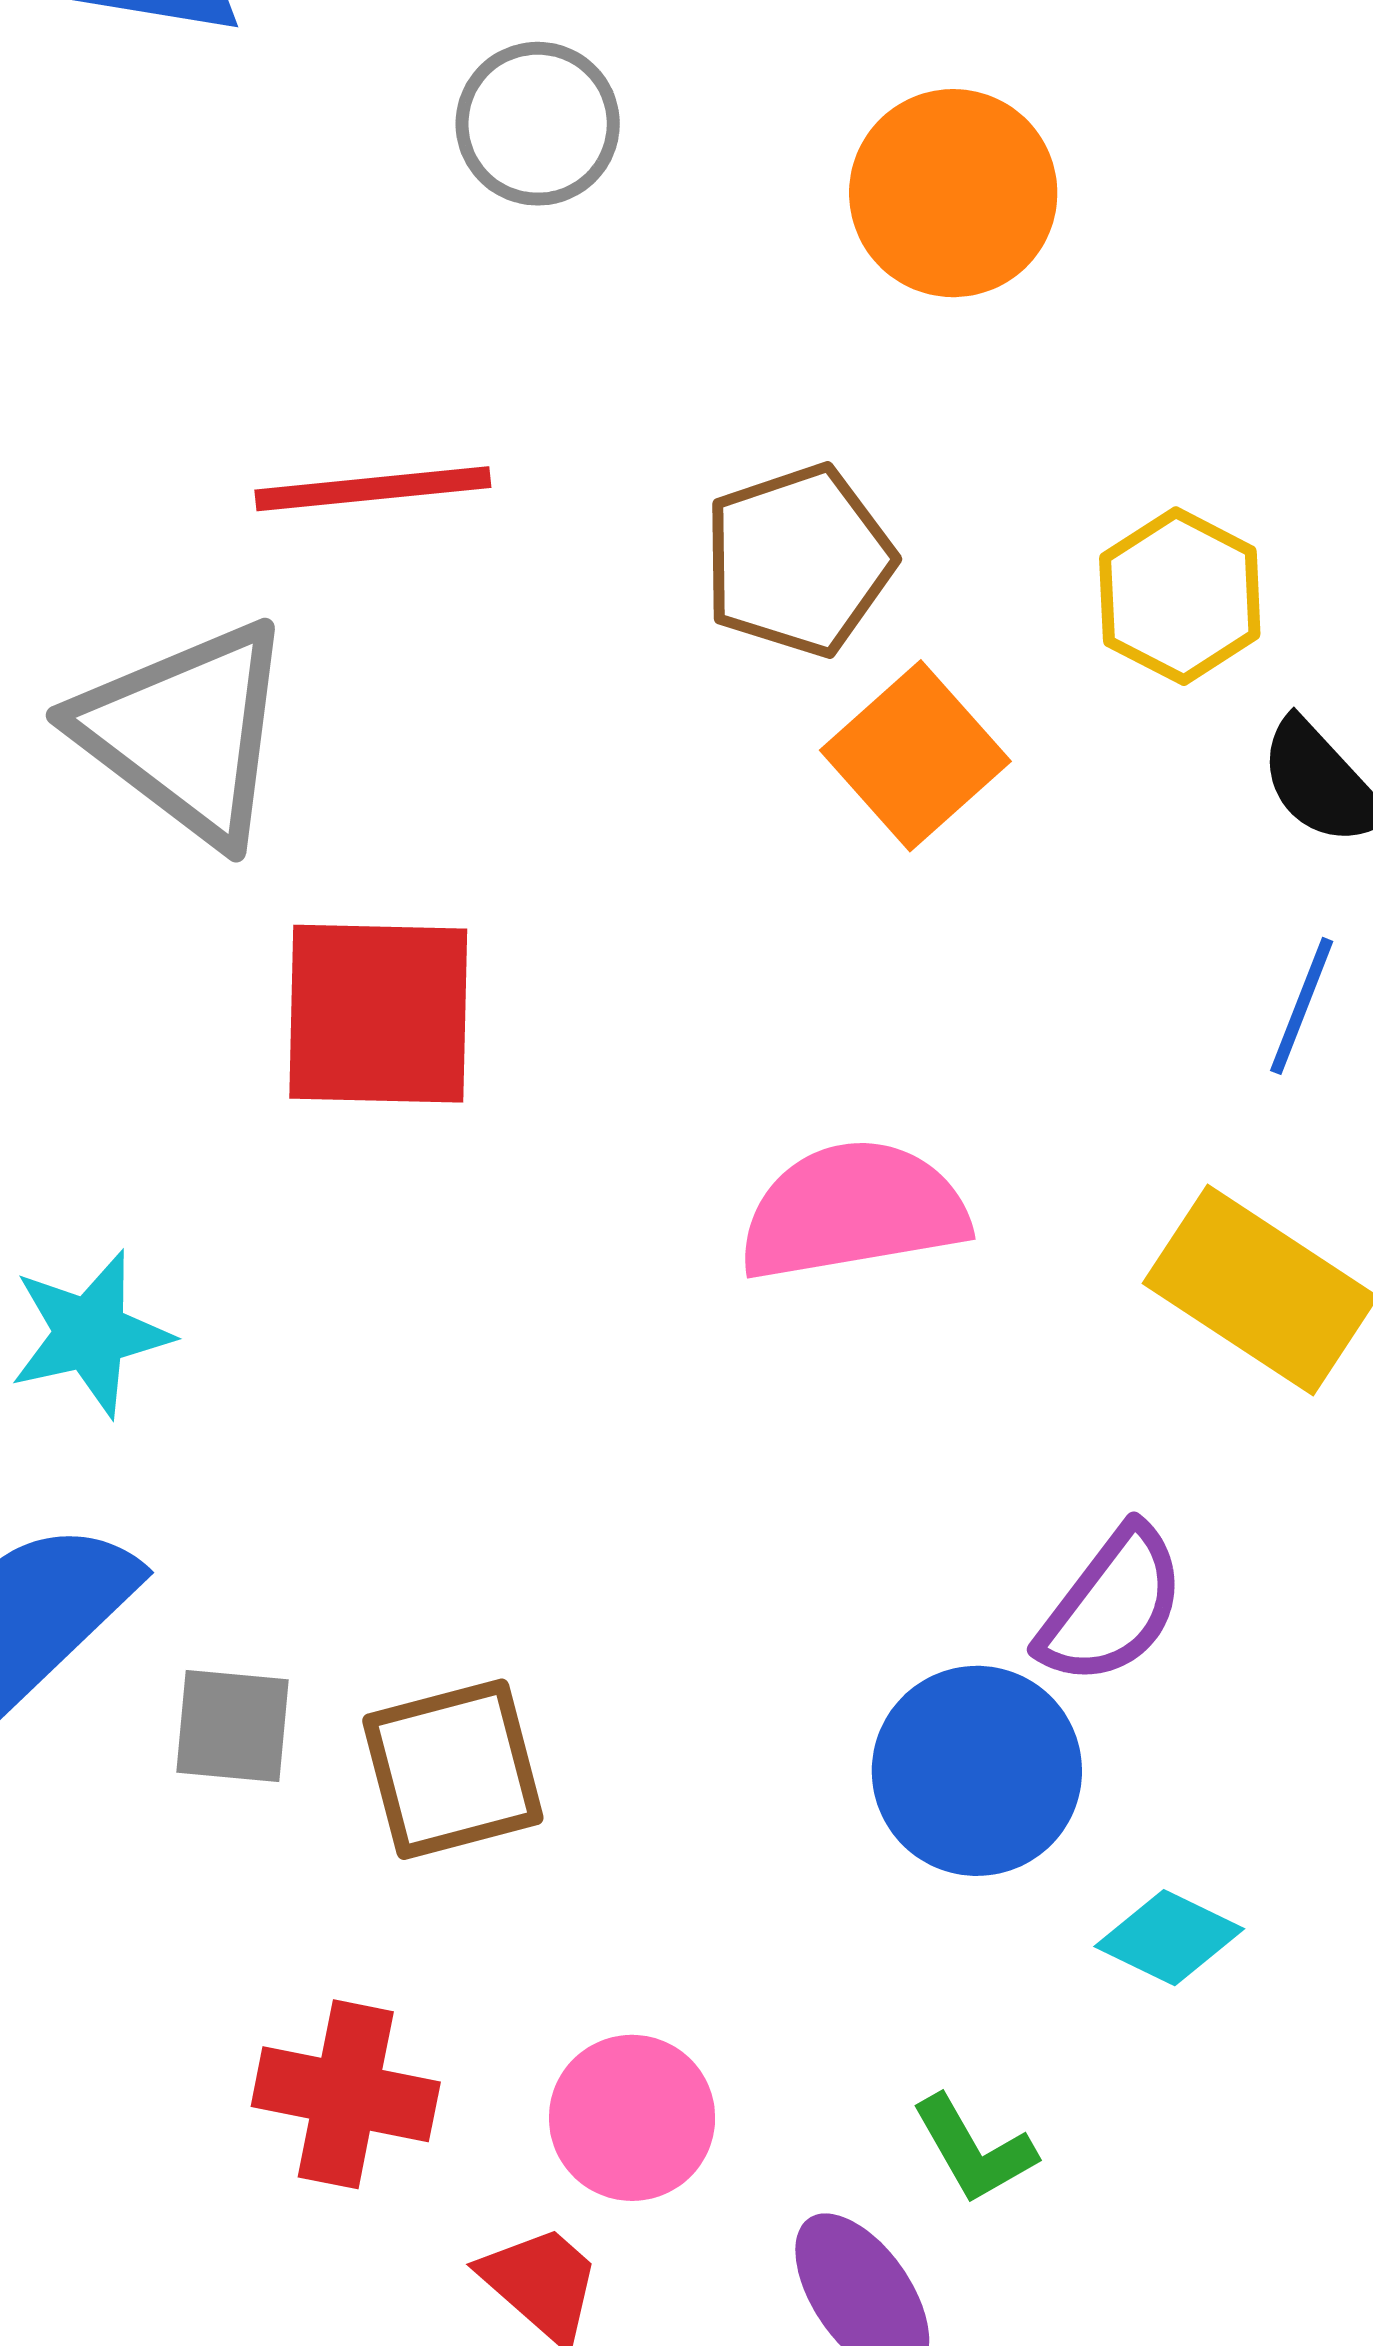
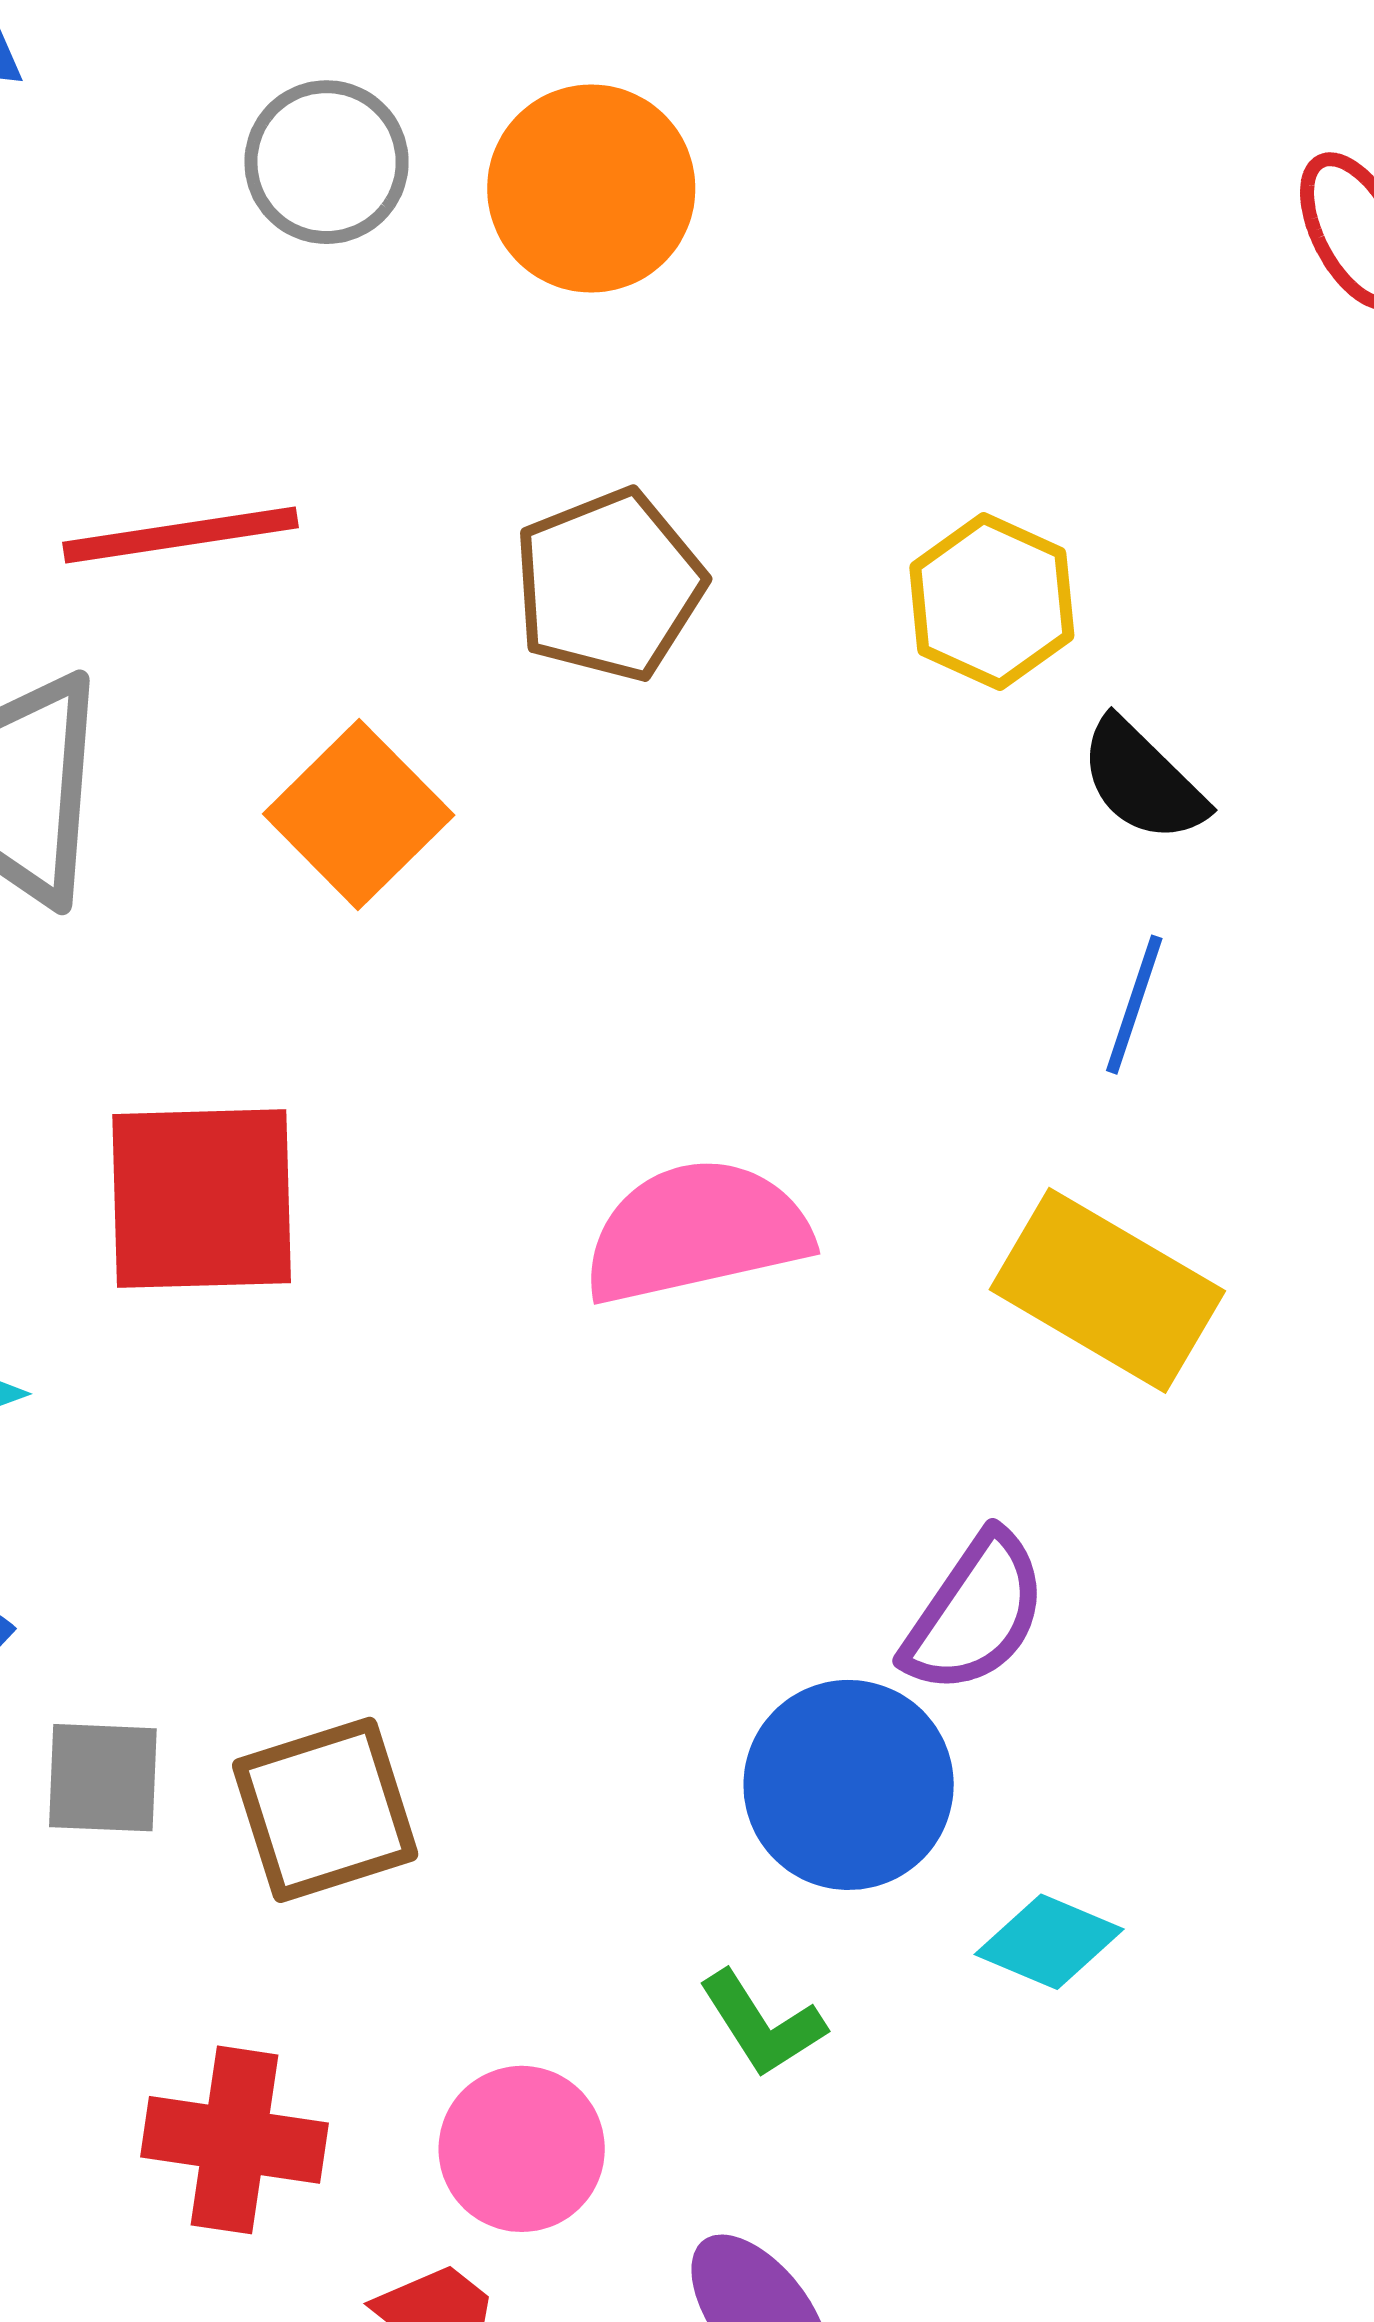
orange circle: (953, 193) -> (591, 189), moved
orange square: (915, 756) -> (359, 815), moved
red square: (378, 1014) -> (202, 1199), moved
green L-shape: (974, 2150) -> (762, 2024), moved

